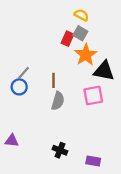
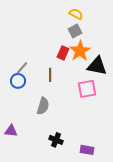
gray square: (80, 33) -> (75, 31), turned 32
red rectangle: (67, 39) -> (63, 53), moved
gray semicircle: (58, 101) -> (43, 106), moved

